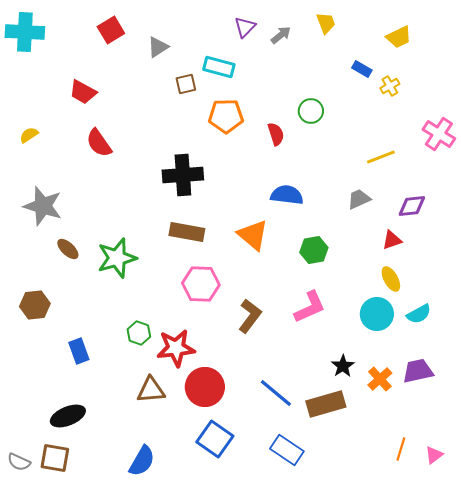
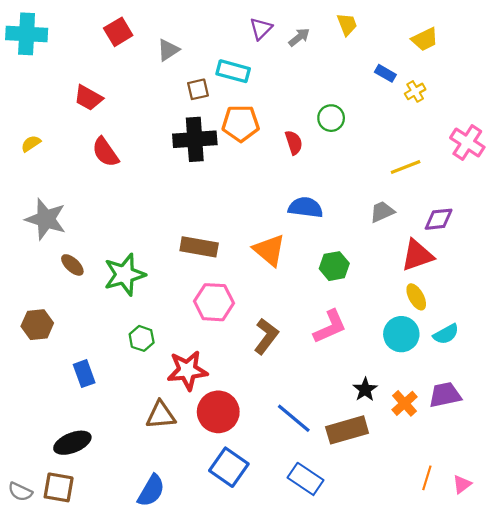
black cross: (183, 175) -> (195, 139), moved
red triangle: (392, 240) -> (417, 255), size x1.6
green hexagon: (139, 333) -> (142, 338), moved

